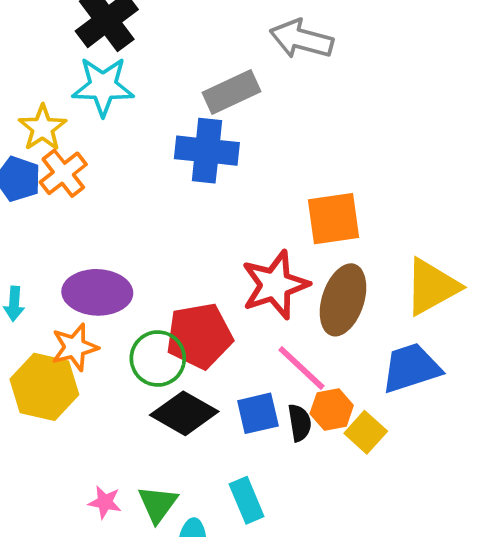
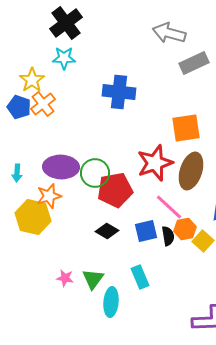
cyan star: (103, 86) -> (64, 58), size x0.7
gray rectangle: (231, 92) -> (194, 63), moved
green circle: (158, 359) -> (95, 173), moved
black diamond: (184, 413) -> (107, 231), size x0.7

